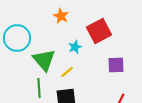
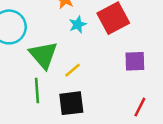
cyan star: (75, 47) -> (78, 24), moved

